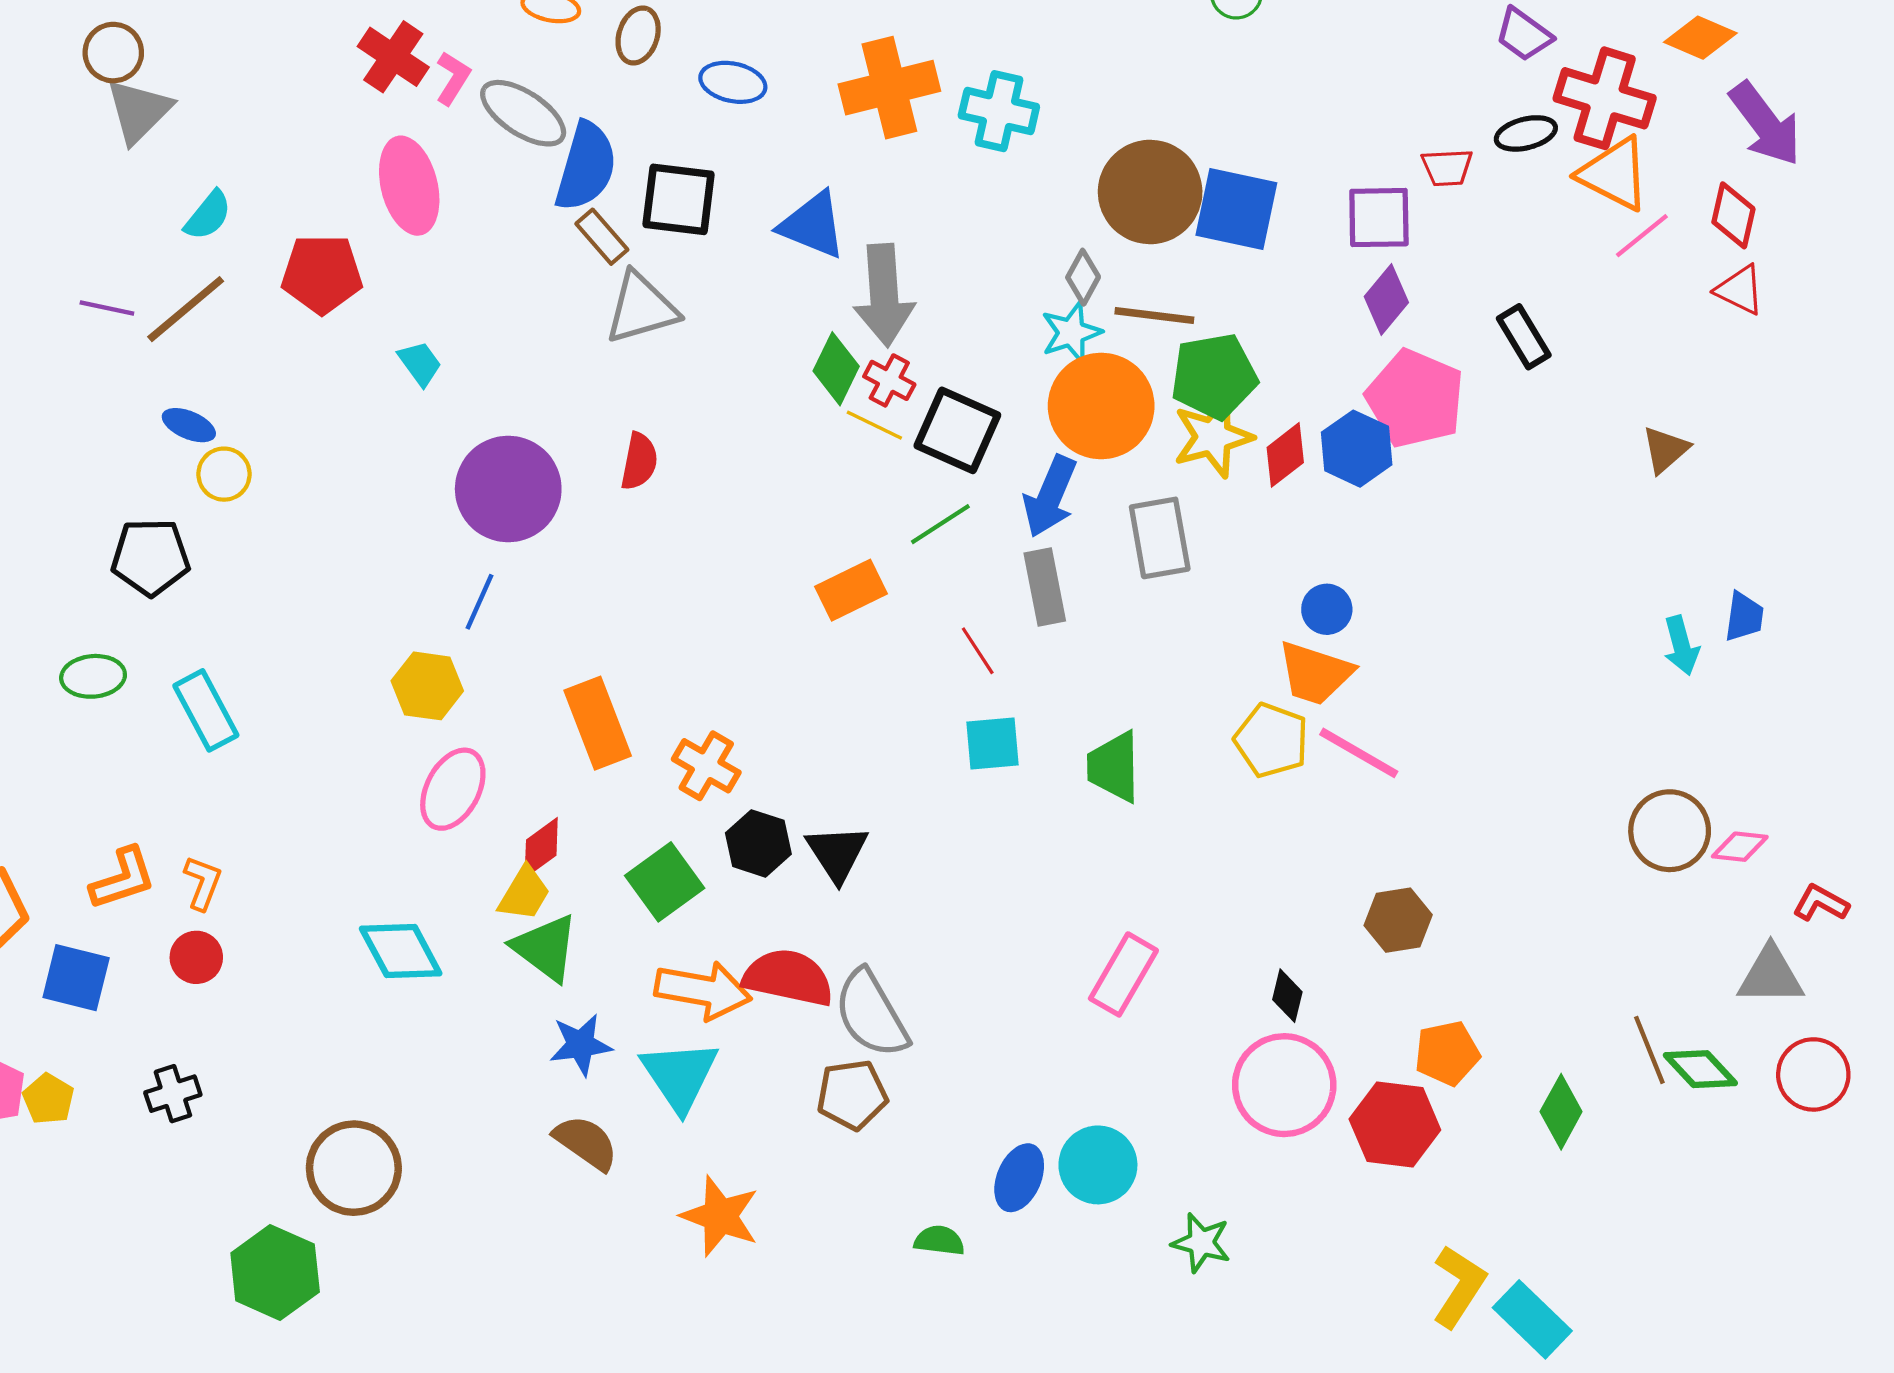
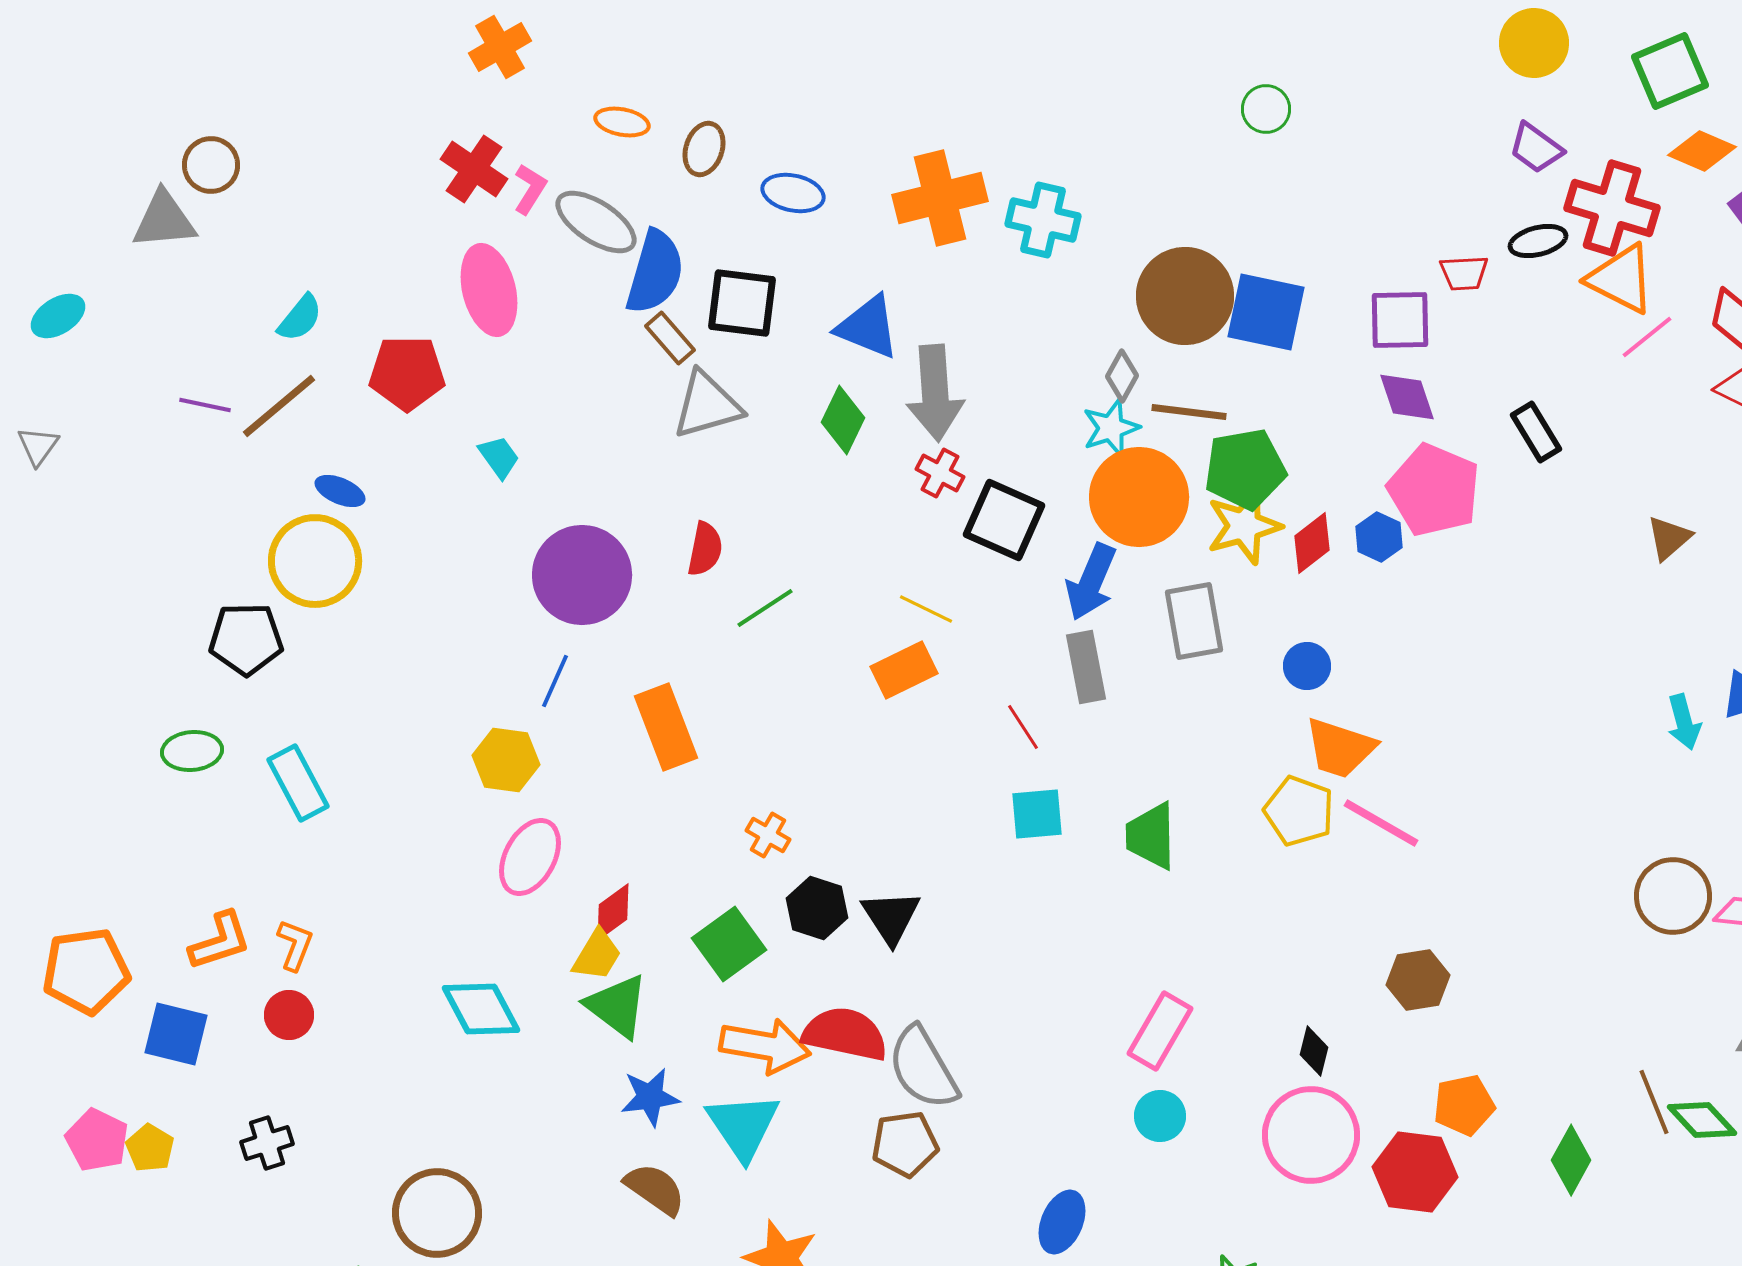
gray triangle: (139, 111) -> (164, 220), moved, turned 40
purple diamond: (1386, 300) -> (1407, 397), turned -58
green diamond: (836, 369) -> (843, 420), moved
blue ellipse: (189, 425) -> (340, 491), moved
yellow line: (874, 425) -> (926, 609), moved
blue hexagon: (1357, 449) -> (1379, 537), size x0.7
yellow circle: (224, 474) -> (315, 561), size x1.8
green line: (940, 524) -> (765, 608), moved
blue circle: (1327, 609) -> (1307, 666), moved
orange rectangle: (598, 723) -> (666, 727), moved
orange cross: (706, 766) -> (768, 835), size x0.7
cyan circle: (1098, 1165) -> (1160, 1116), moved, size x0.7

